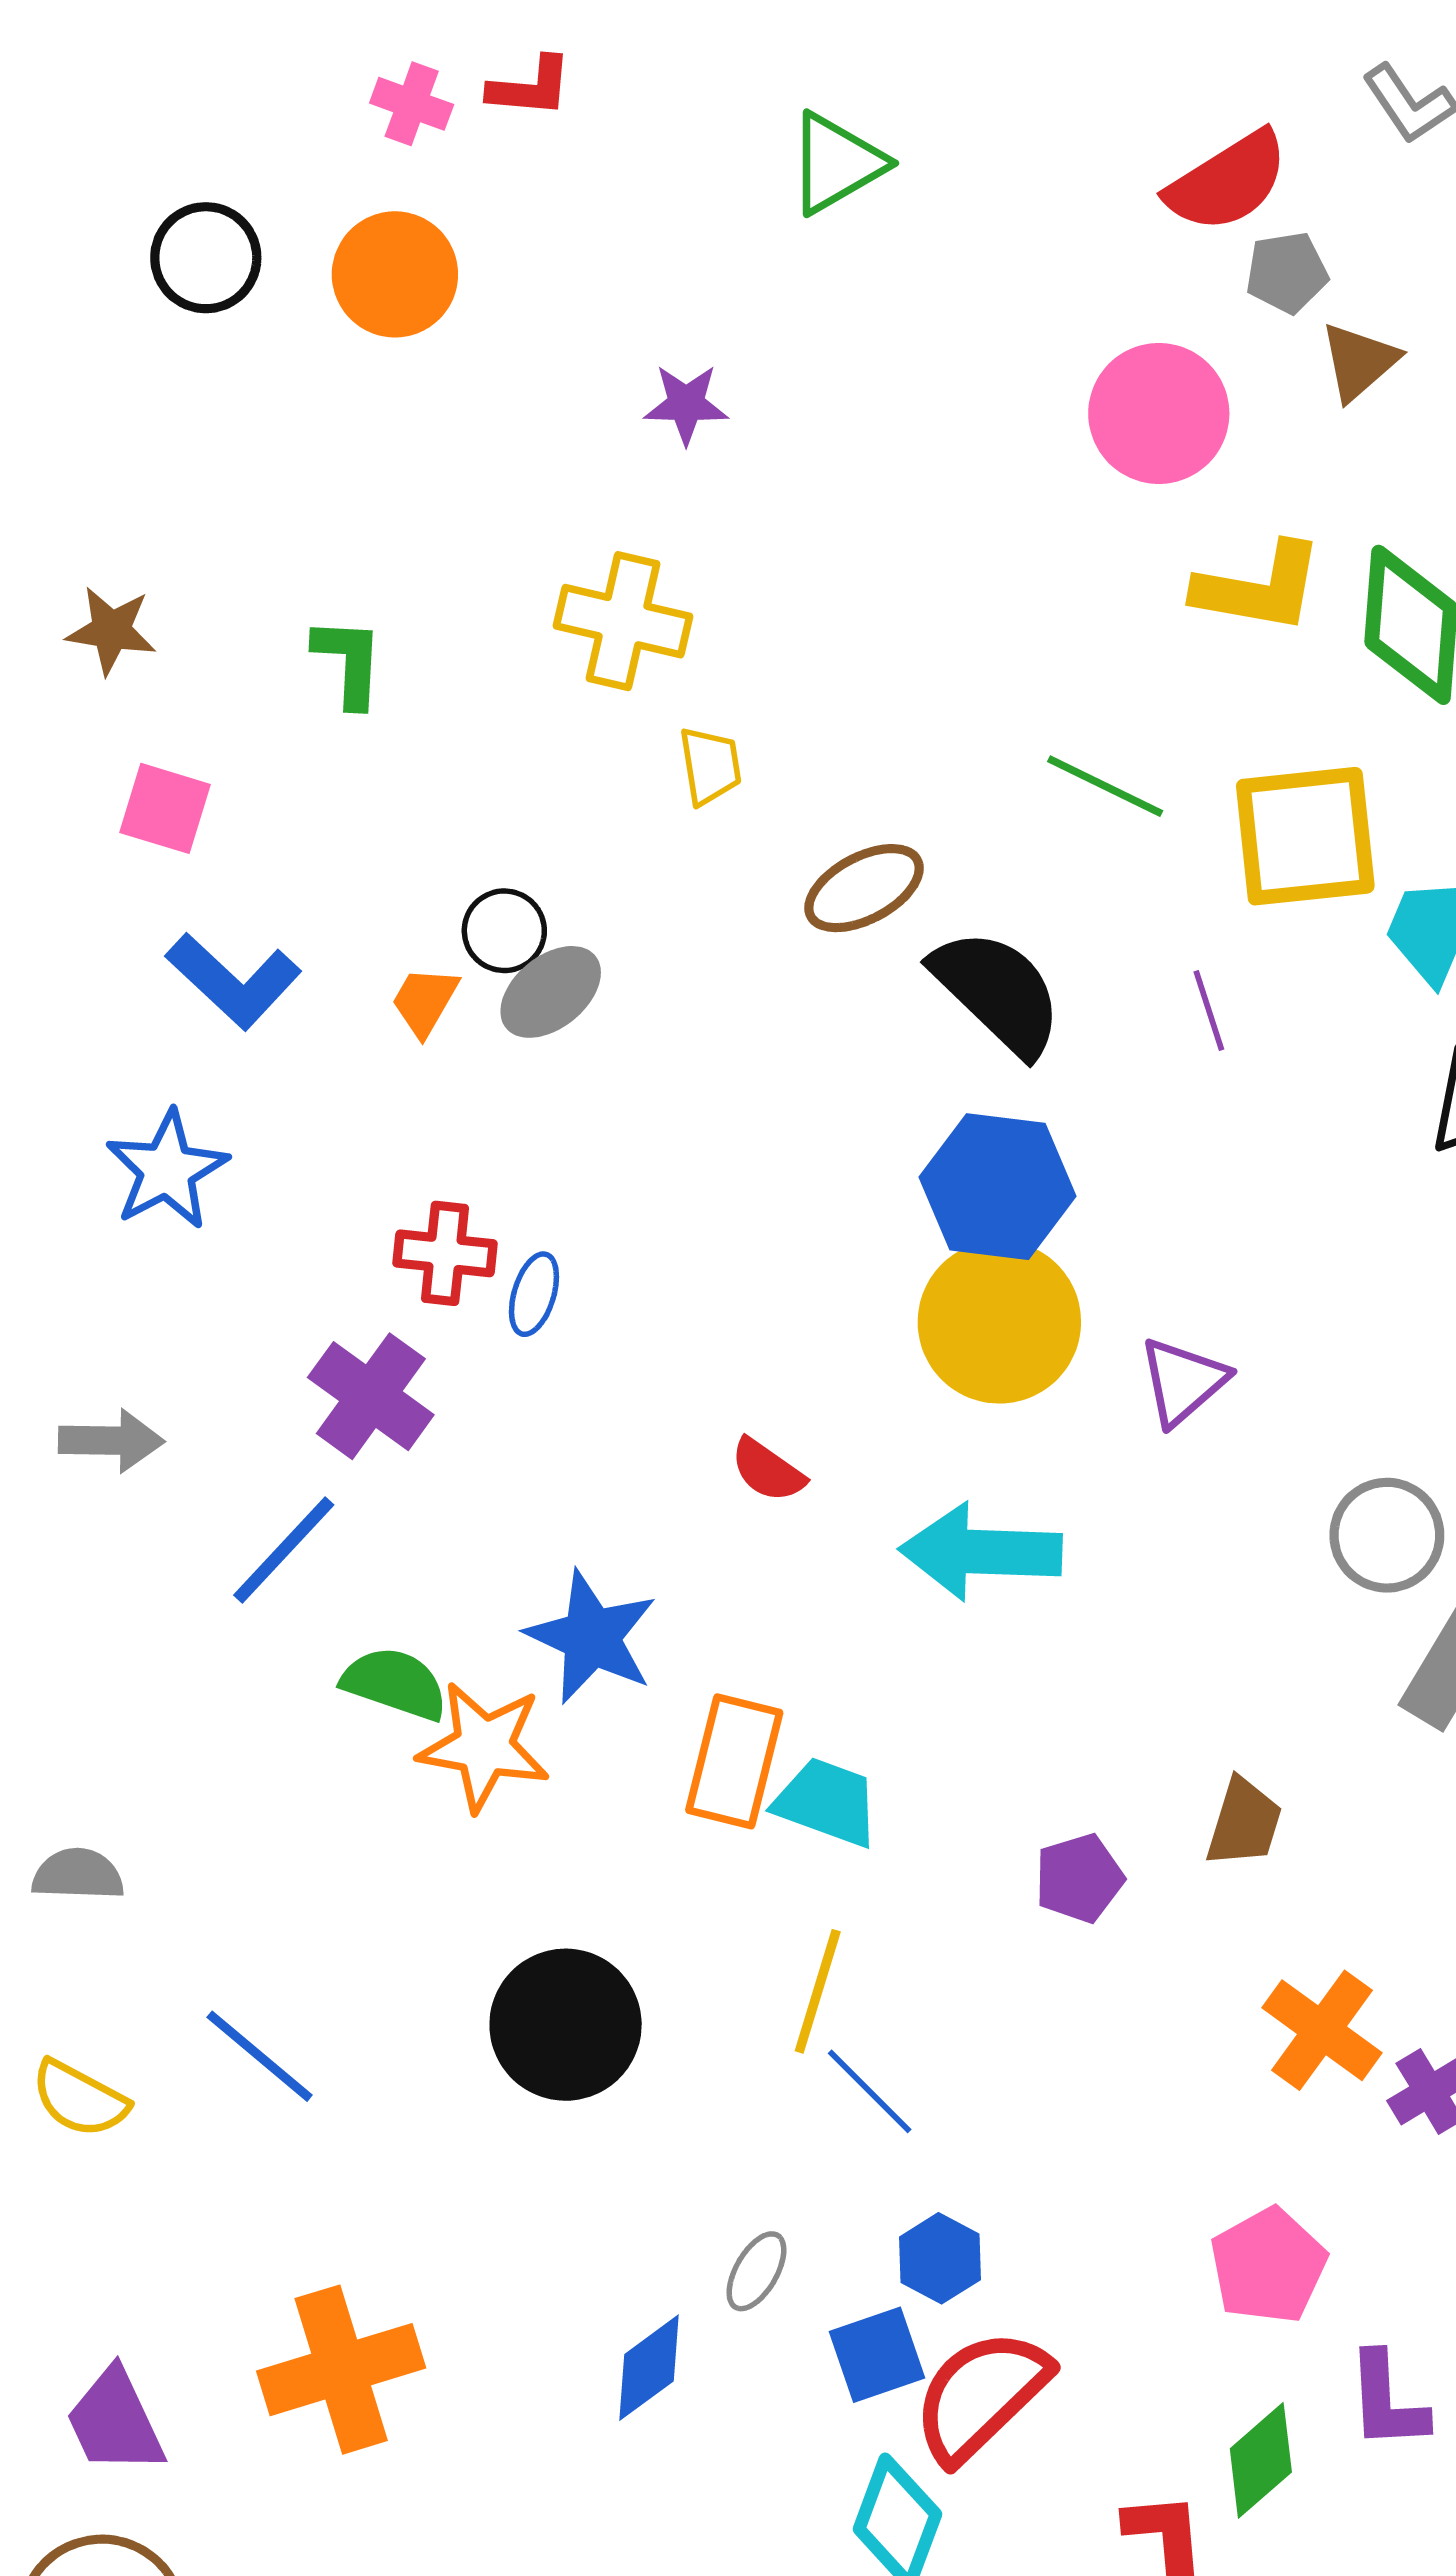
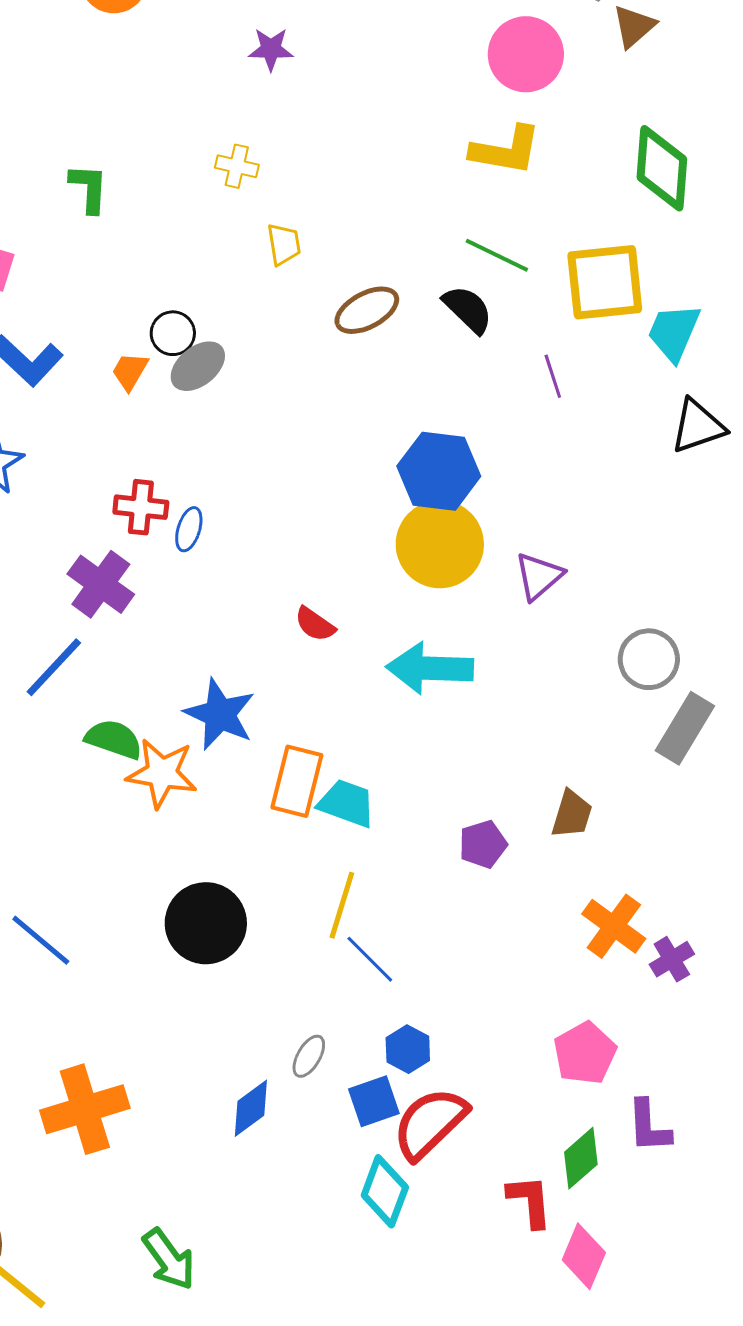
yellow L-shape: (1259, 588) -> (506, 150), moved
yellow cross: (623, 621) -> (237, 166), size x0.6
black semicircle: (998, 992) -> (468, 309), moved, size x0.7

